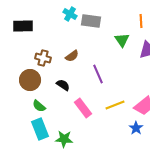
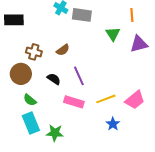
purple line: (98, 74) -> (79, 76), moved
pink rectangle: (83, 108) -> (74, 102), turned -36
blue star: (136, 128) -> (113, 124), moved

